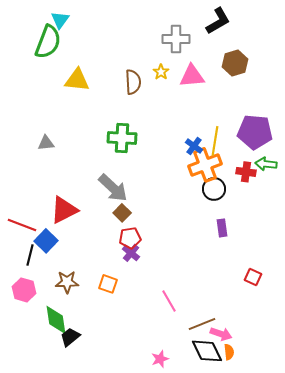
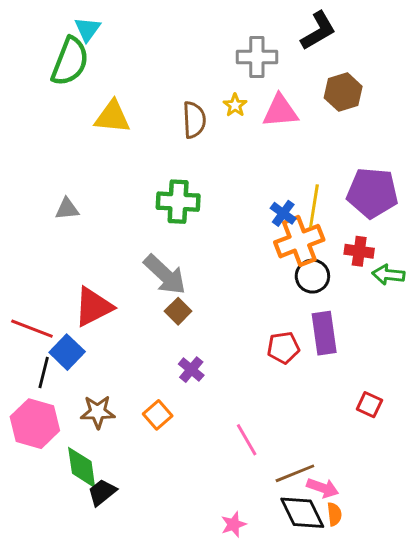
green arrow: (266, 164) -> (388, 275), moved
purple rectangle: (222, 228) -> (324, 333), size x1.6
red pentagon: (130, 238) -> (283, 348), moved
orange square: (108, 284) -> (158, 415), turned 30
pink hexagon: (24, 290) -> (35, 424), size x1.4

